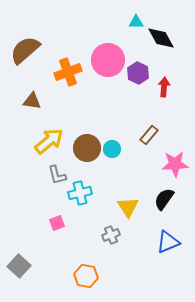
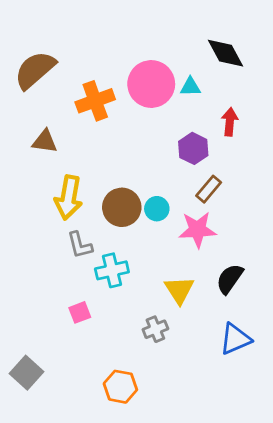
cyan triangle: (136, 22) -> (190, 87), moved
purple hexagon: (138, 73) -> (193, 148), moved
yellow arrow: (49, 141) -> (69, 197), turned 140
pink star: (175, 164) -> (197, 230), moved

